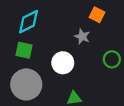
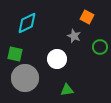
green square: (24, 50) -> (15, 54), moved
green circle: (112, 59) -> (100, 47), moved

